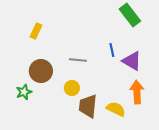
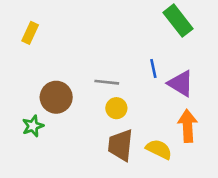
yellow rectangle: (36, 31) -> (30, 33), moved
yellow circle: (72, 88) -> (116, 108), moved

